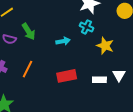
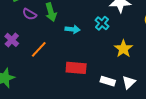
cyan cross: (86, 27) -> (102, 23), moved
cyan arrow: (63, 41) -> (73, 29), moved

